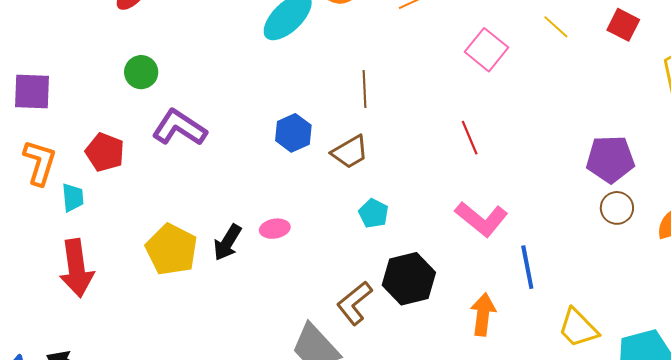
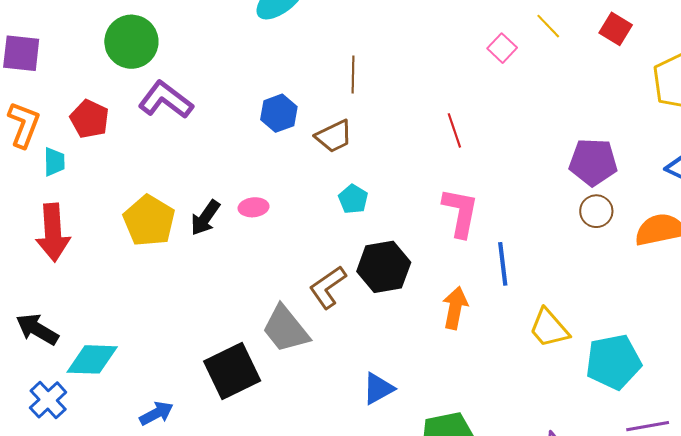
pink square: (487, 50) -> (502, 48), moved, size x0.7
green circle: (141, 72) -> (131, 42), size x1.6
pink L-shape: (481, 219) -> (460, 212), turned -122

